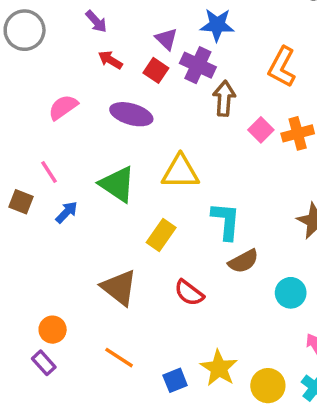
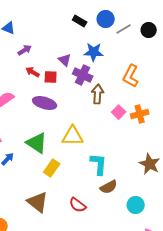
purple arrow: (96, 21) -> (25, 50), turned -80
red square: (156, 70) -> (51, 77), moved, turned -32
yellow rectangle: (161, 235) -> (52, 168), moved

